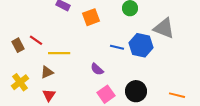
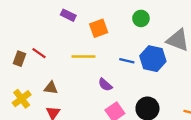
brown rectangle: (18, 45) -> (19, 59), turned 48
yellow line: (59, 53) -> (83, 56), moved
brown triangle: (47, 72) -> (51, 88), turned 32

